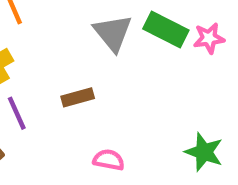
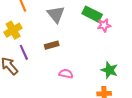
gray triangle: (113, 33) -> (56, 14), moved
pink star: (209, 38) -> (104, 25), moved

